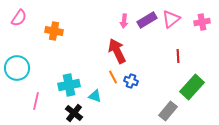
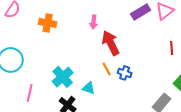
pink arrow: (124, 21) -> (94, 22), moved
cyan cross: (69, 85) -> (63, 77), turned -30

